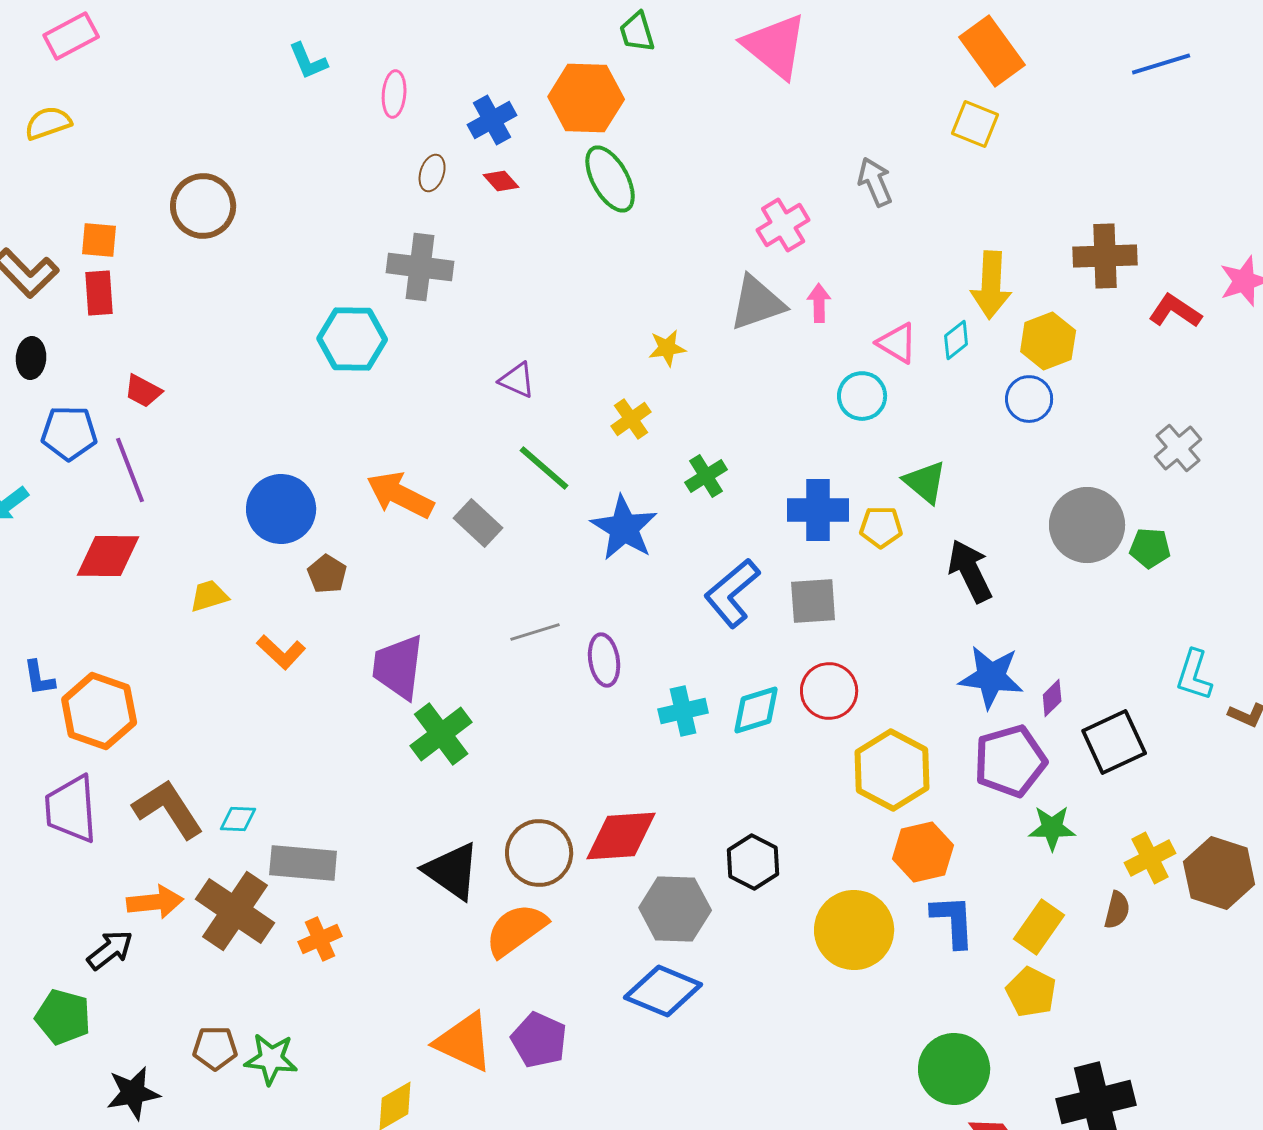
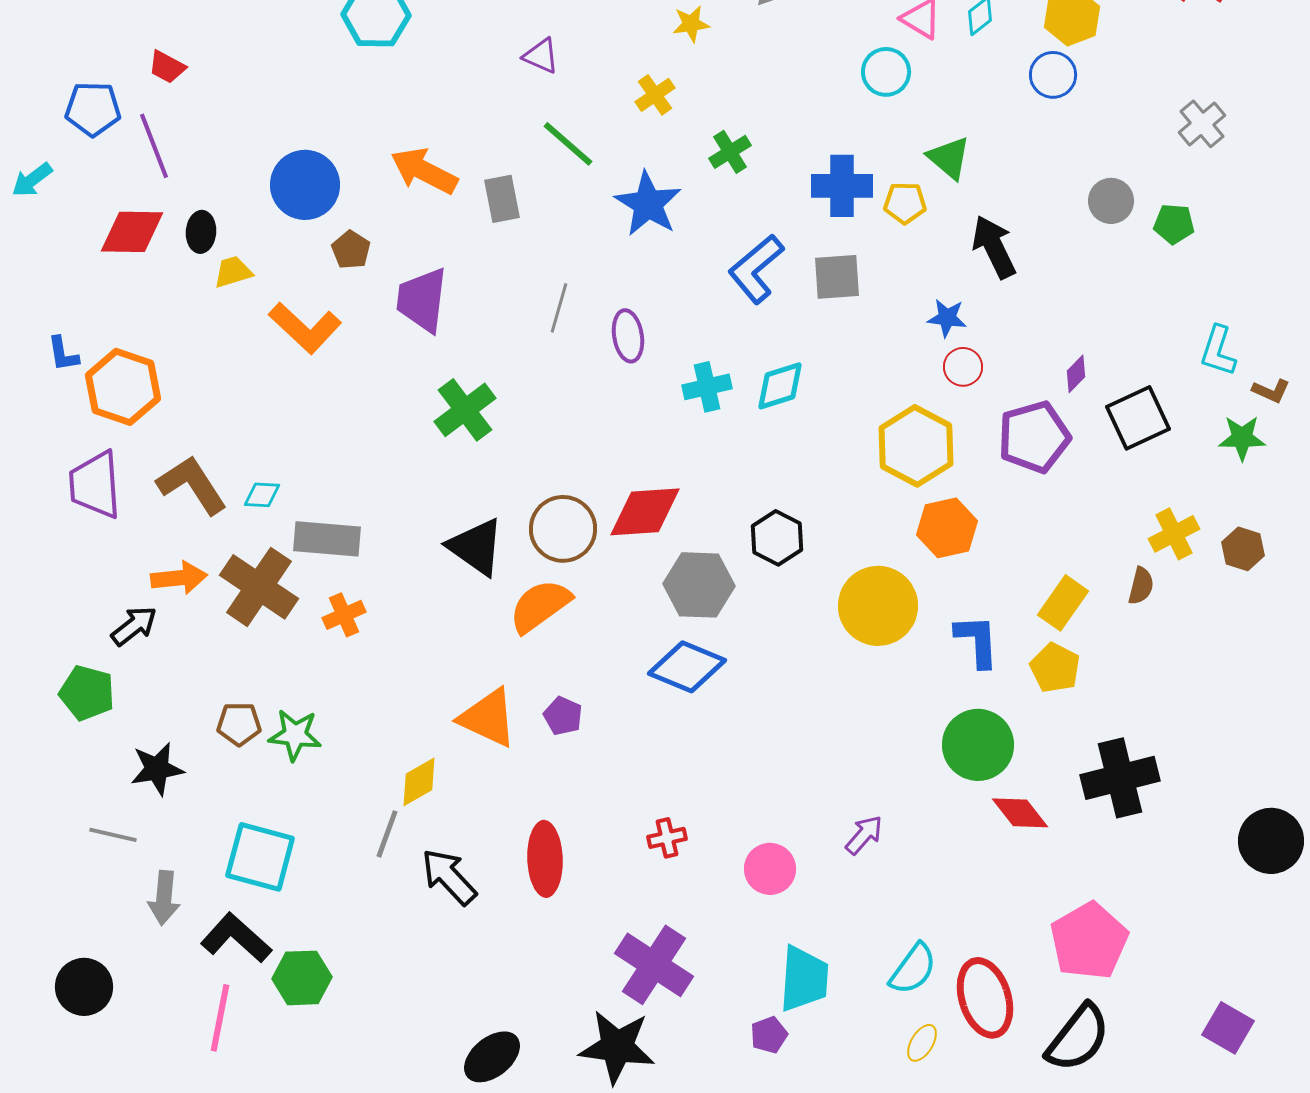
black ellipse: (31, 358) -> (201, 232), moved
gray rectangle: (478, 523) -> (502, 199), turned 36
gray circle: (1087, 525) -> (1111, 201), size x0.6
gray line: (535, 632) -> (559, 308), turned -57
orange L-shape: (281, 652) -> (305, 328), size x1.5
purple trapezoid: (398, 667) -> (422, 300), moved
blue star: (991, 677) -> (947, 318), moved, size x0.6
red circle: (829, 691) -> (963, 367), moved, size x0.7
green star: (1052, 828) -> (1242, 438), moved
brown hexagon: (1219, 873) -> (1243, 549), size x0.6
blue L-shape: (953, 921) -> (977, 641), moved
purple pentagon: (539, 1040) -> (563, 716), size x0.7

